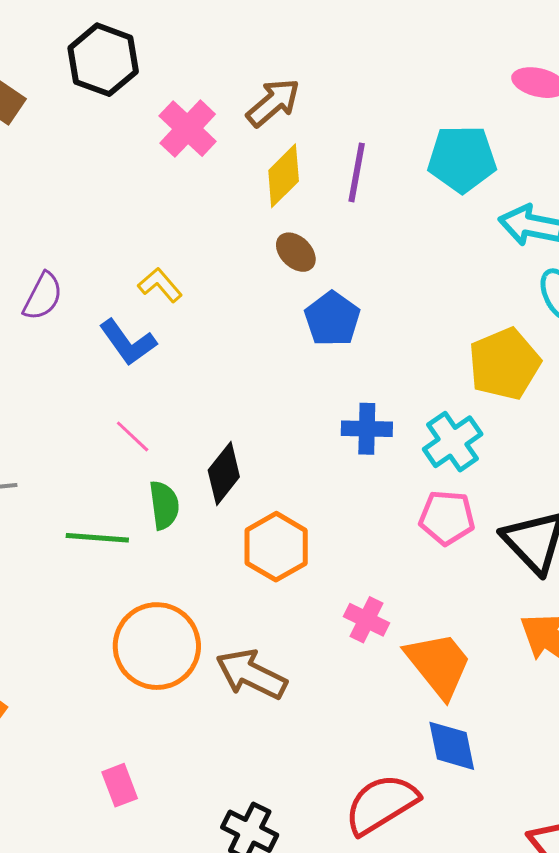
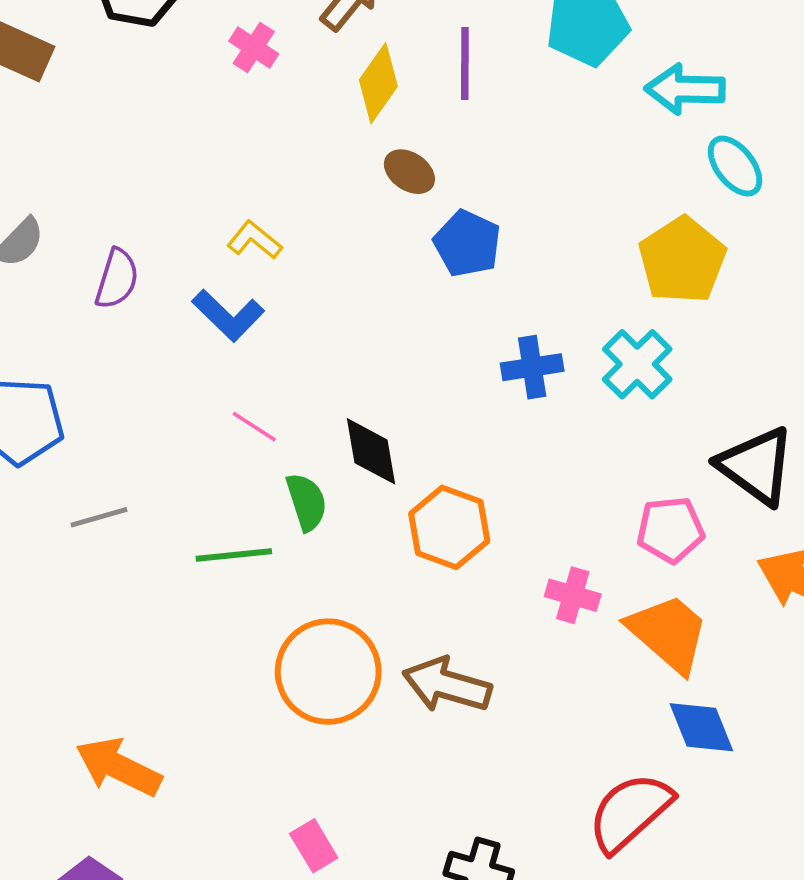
pink cross: (188, 129) -> (254, 47), size x0.7
black diamond: (224, 474) -> (371, 451), turned -38
pink pentagon: (447, 518) -> (670, 530), moved

